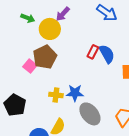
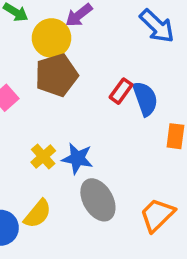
brown pentagon: (45, 57) -> (56, 75), moved
yellow cross: (56, 95) -> (43, 157), turned 32

